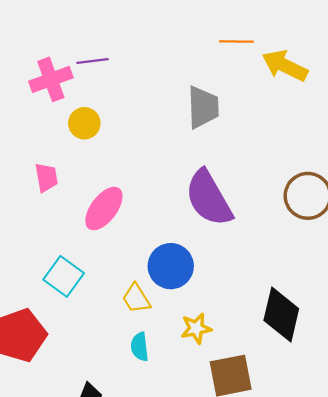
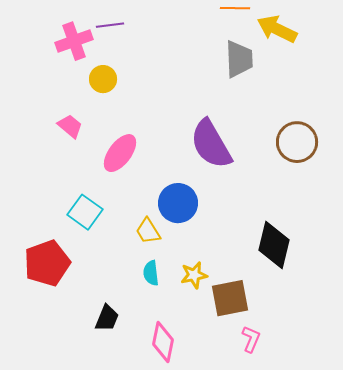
gray trapezoid: (203, 107) -> (239, 59), moved
pink trapezoid: (46, 177) -> (70, 126), turned -40
yellow star: (196, 328) -> (194, 275), moved

